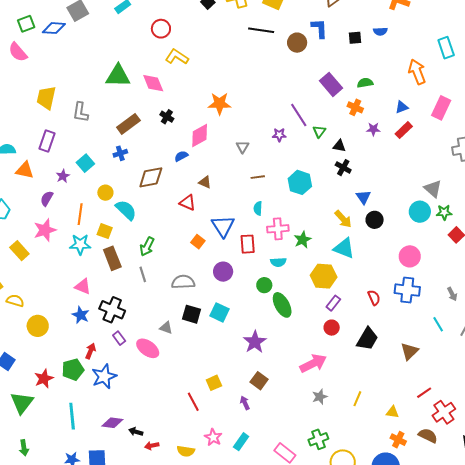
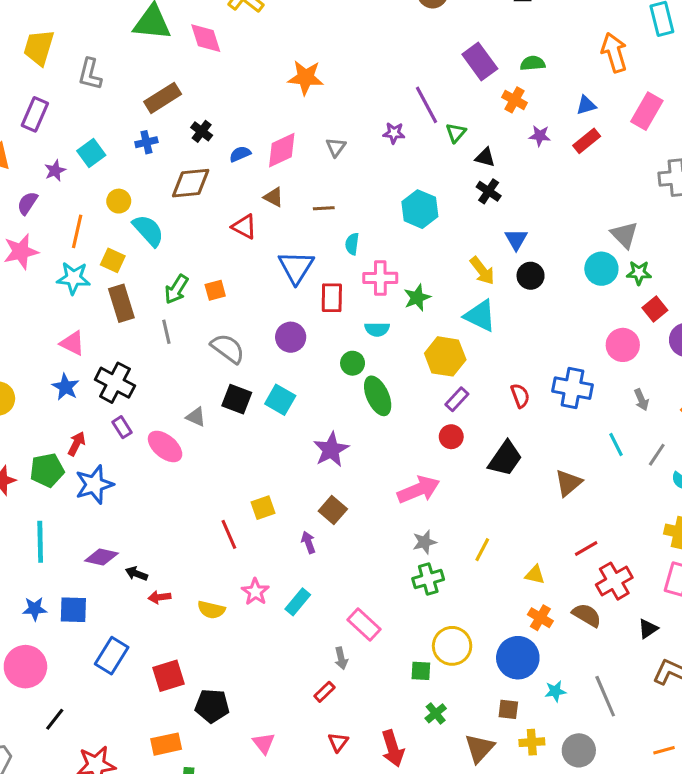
black cross: (167, 117) -> (202, 131), moved
pink diamond: (200, 135) -> (282, 150), moved
brown line: (258, 177) -> (324, 208), moved
orange square: (198, 242) -> (215, 290), moved, turned 32
pink circle: (410, 256) -> (623, 345), moved
gray semicircle: (183, 282) -> (228, 348), turned 35
green cross: (318, 439) -> (428, 579), moved

